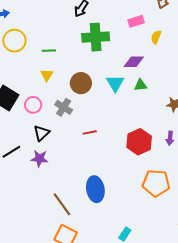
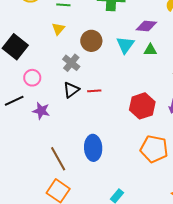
pink circle: (33, 105) -> (32, 78), moved
black triangle: (41, 133) -> (71, 90), moved

